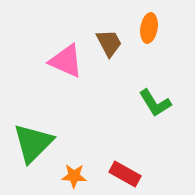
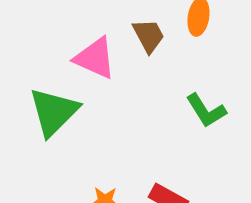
green triangle: (33, 143) -> (54, 112), moved

